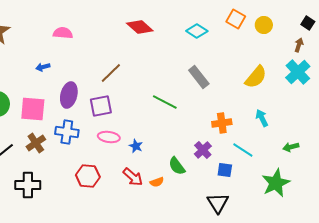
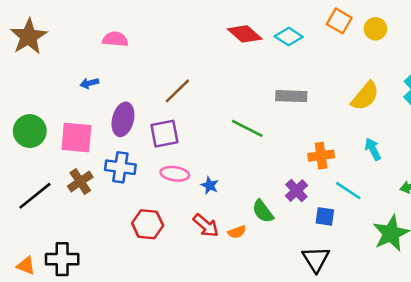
red diamond: (140, 27) -> (245, 34), moved
gray rectangle: (199, 77) -> (291, 96), turned -50
black cross: (28, 185) -> (62, 259), moved

